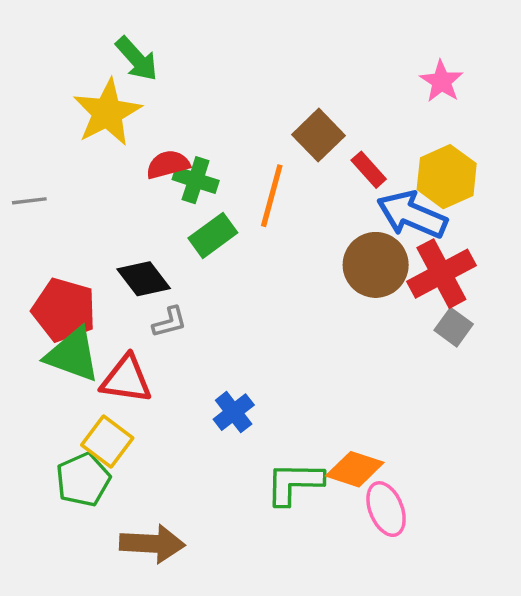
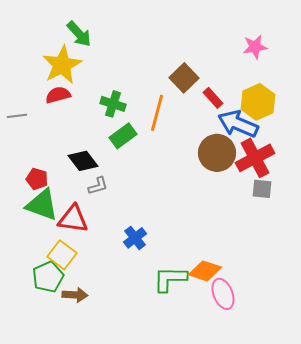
pink star: (441, 81) -> (255, 47), turned 30
red semicircle: (168, 164) -> (58, 95), moved
red pentagon: (64, 310) -> (37, 179), size x0.6
gray square: (454, 327) -> (262, 189), turned -30
brown arrow: (152, 544) -> (75, 295), moved, size x0.7

